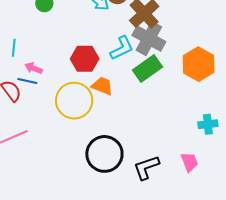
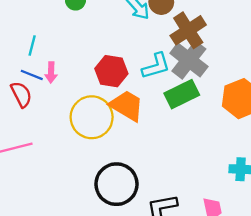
pink arrow: (34, 68) -> (51, 72), turned -120
blue line: (27, 81) -> (32, 75), moved
orange trapezoid: (102, 86) -> (127, 106), size x1.4

